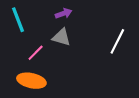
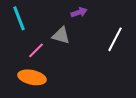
purple arrow: (64, 13) -> (79, 12), moved

